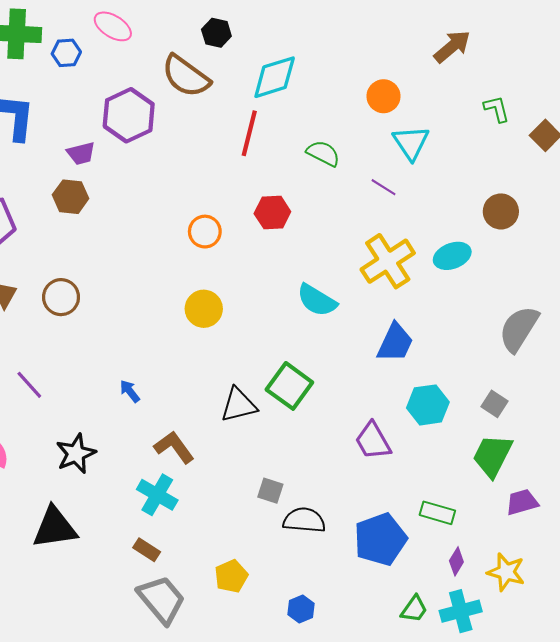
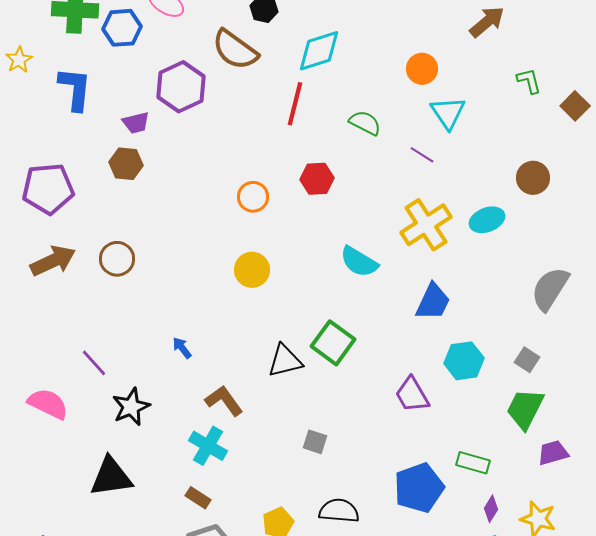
blue hexagon: (66, 53) -> (122, 28), size x1.4
purple line: (29, 385) -> (94, 363), moved
black semicircle: (304, 520) -> (339, 511), moved

